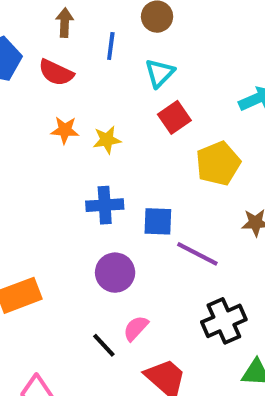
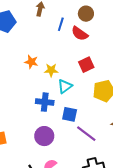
red semicircle: (56, 73) -> (80, 34), moved
cyan triangle: (160, 73) -> (65, 86), moved

